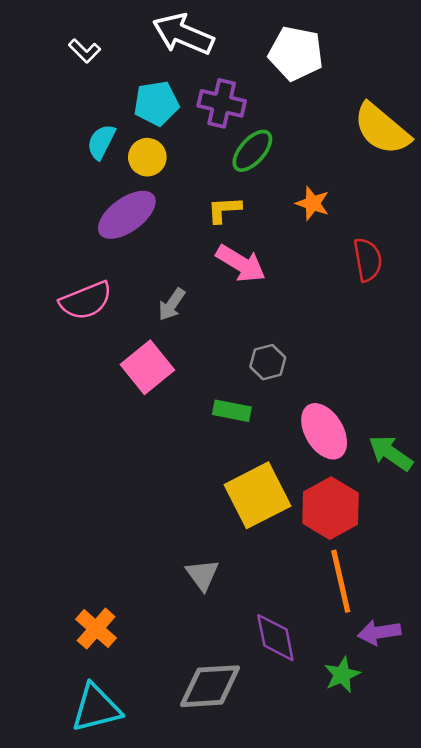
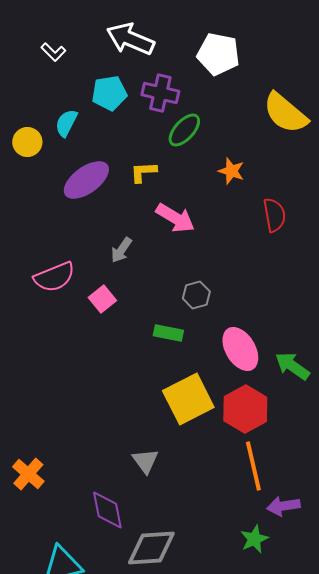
yellow circle: (147, 157) -> (27, 142), moved
yellow L-shape: (224, 210) -> (143, 172), moved
pink semicircle: (86, 301) -> (54, 277), moved
pink square: (147, 367) -> (102, 299), size x0.7
orange cross: (96, 629) -> (28, 474), moved
purple diamond: (275, 638) -> (107, 510), moved

